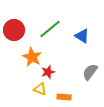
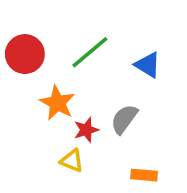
gray semicircle: (90, 72) -> (124, 119), moved
orange rectangle: (64, 97) -> (144, 175), moved

